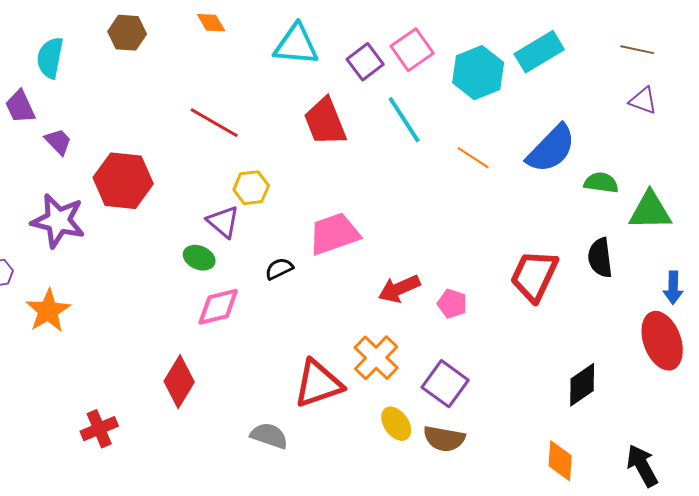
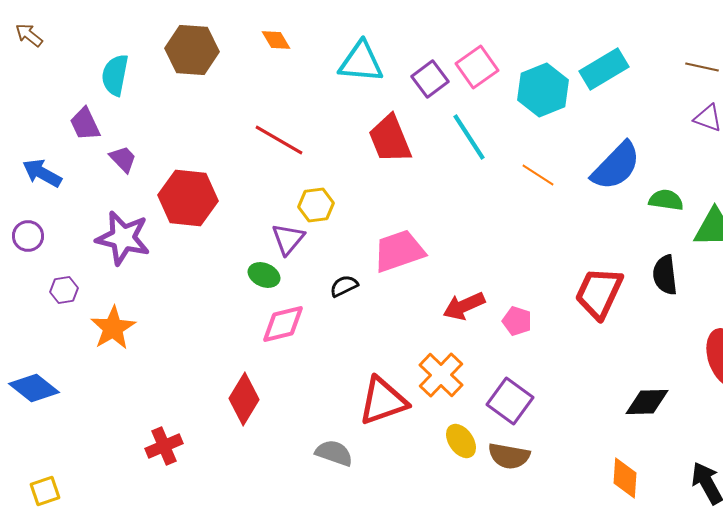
brown hexagon: (127, 33) -> (192, 50), size x1.4
purple triangle: (223, 222) -> (288, 239), turned 30
black diamond: (582, 385) -> (647, 402), turned 33

